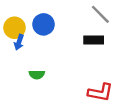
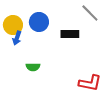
black rectangle: (94, 40) -> (70, 34), moved

